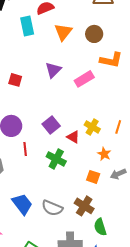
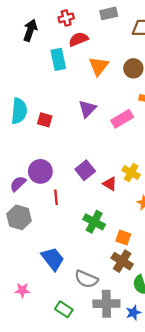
green cross: (56, 159) -> (94, 222), moved
orange square: (93, 177) -> (123, 238), moved
gray semicircle: (52, 208) -> (86, 279), moved

